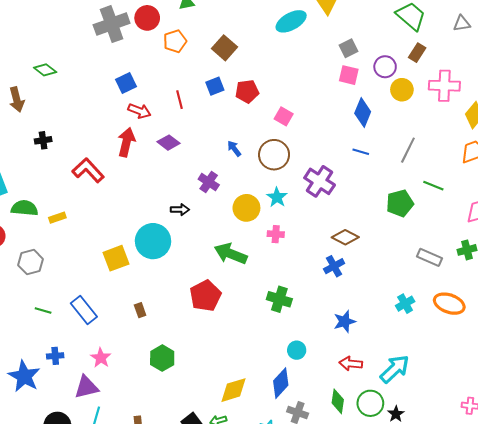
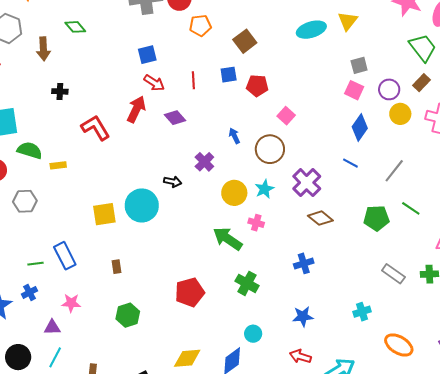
brown diamond: (345, 237) -> (320, 218), moved
green arrow: (231, 254) -> (228, 239), moved
red pentagon: (205, 296) -> (190, 292), moved
orange ellipse: (449, 304) -> (399, 345), moved
green line: (43, 311) -> (36, 264), moved, turned -35
blue cross: (55, 356) -> (29, 292), turned -35
pink star: (101, 358) -> (71, 303), turned 30
purple triangle: (86, 387) -> (52, 327), size x0.7

